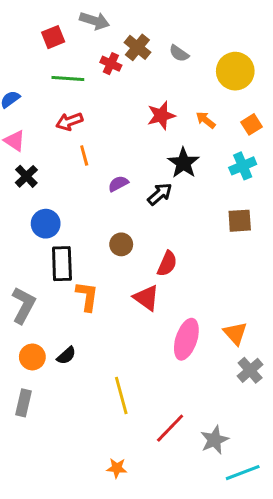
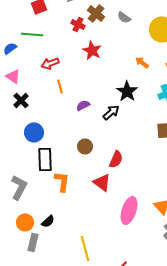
green line: (68, 79) -> (32, 34), moved
red star: (161, 116) -> (92, 50), moved, turned -30
gray rectangle: (23, 403) -> (33, 242), moved

